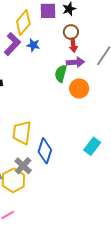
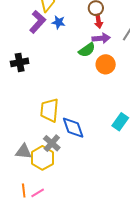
green semicircle: (61, 74) -> (87, 50), turned -138
blue diamond: (45, 151) -> (73, 128), turned -35

